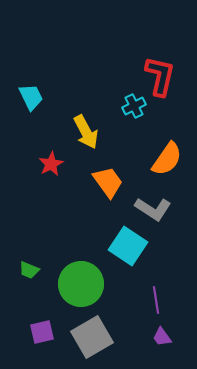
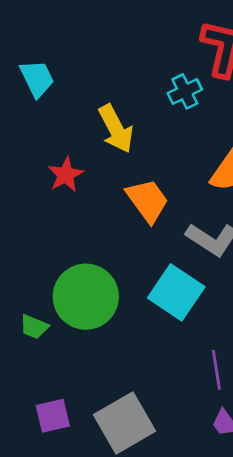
green circle: (81, 284) -> (86, 297), moved

